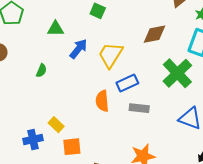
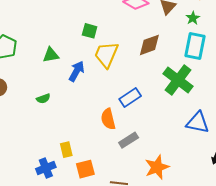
yellow trapezoid: (110, 55) -> (106, 55), moved
green semicircle: (41, 71) -> (43, 99), turned 56
gray rectangle: (139, 108) -> (129, 140), moved, turned -30
yellow rectangle: (56, 125) -> (66, 150), turned 42

